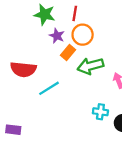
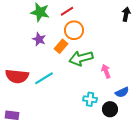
red line: (75, 13) -> (67, 11), turned 48
purple star: (57, 36) -> (39, 39), moved
red semicircle: (23, 69) -> (17, 76), moved

